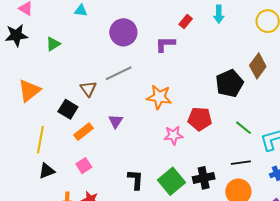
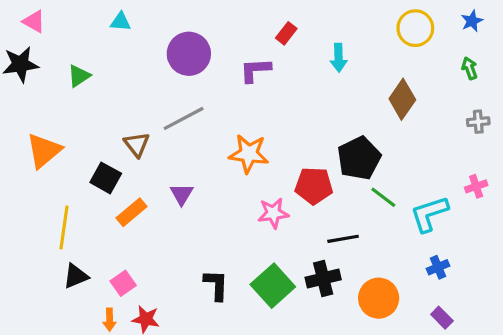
cyan arrow: (219, 14) -> (339, 58), moved
black pentagon: (229, 83) -> (359, 158), moved
black line: (241, 163) -> (343, 239), moved
pink square: (84, 166) -> (123, 283), moved

